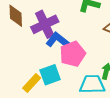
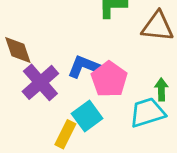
purple cross: (45, 24) -> (40, 82), moved

